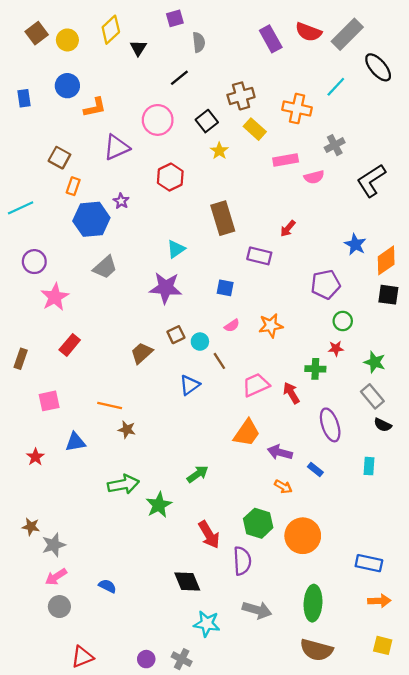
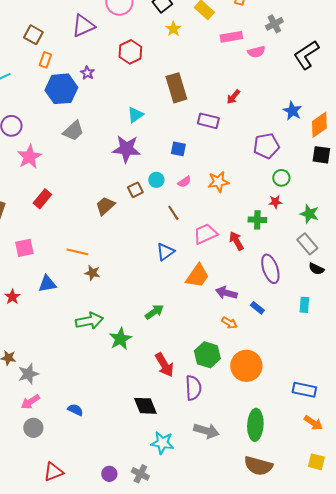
cyan circle: (200, 342) -> (156, 180), moved
blue triangle: (190, 385) -> (165, 252), moved
orange arrow: (379, 601) -> (313, 423), turned 36

